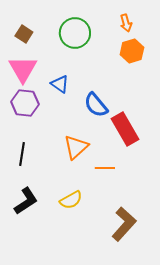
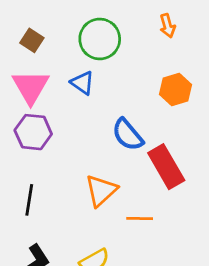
orange hexagon: (132, 51) -> (175, 90), moved
blue triangle: (60, 84) -> (82, 83), moved

